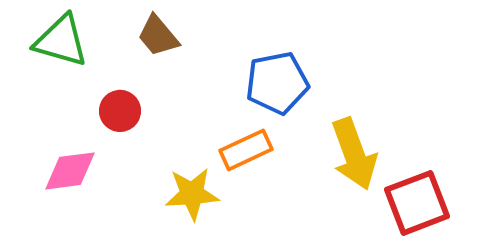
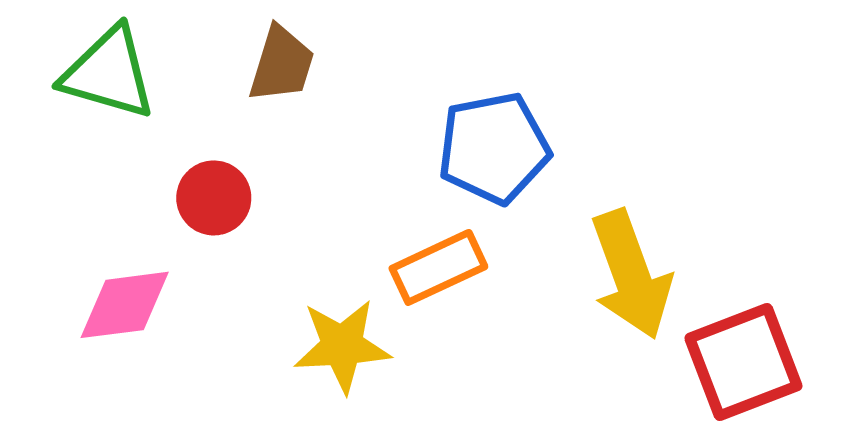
brown trapezoid: (158, 36) -> (282, 64), turned -123

